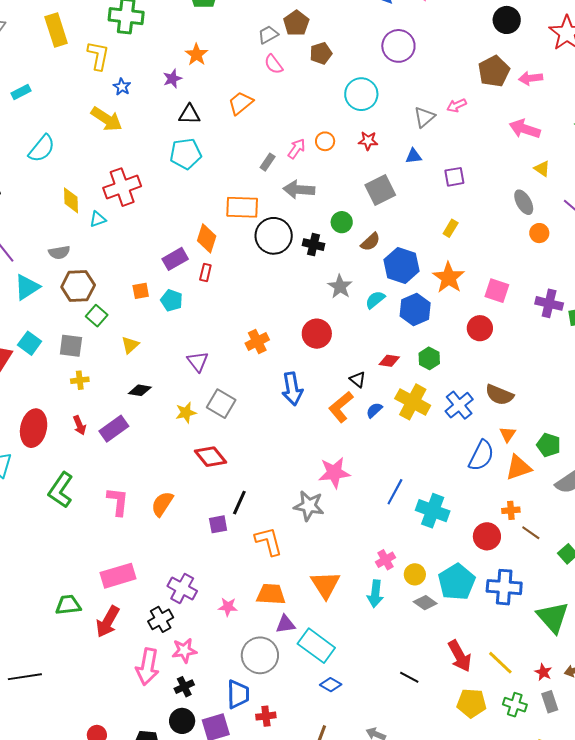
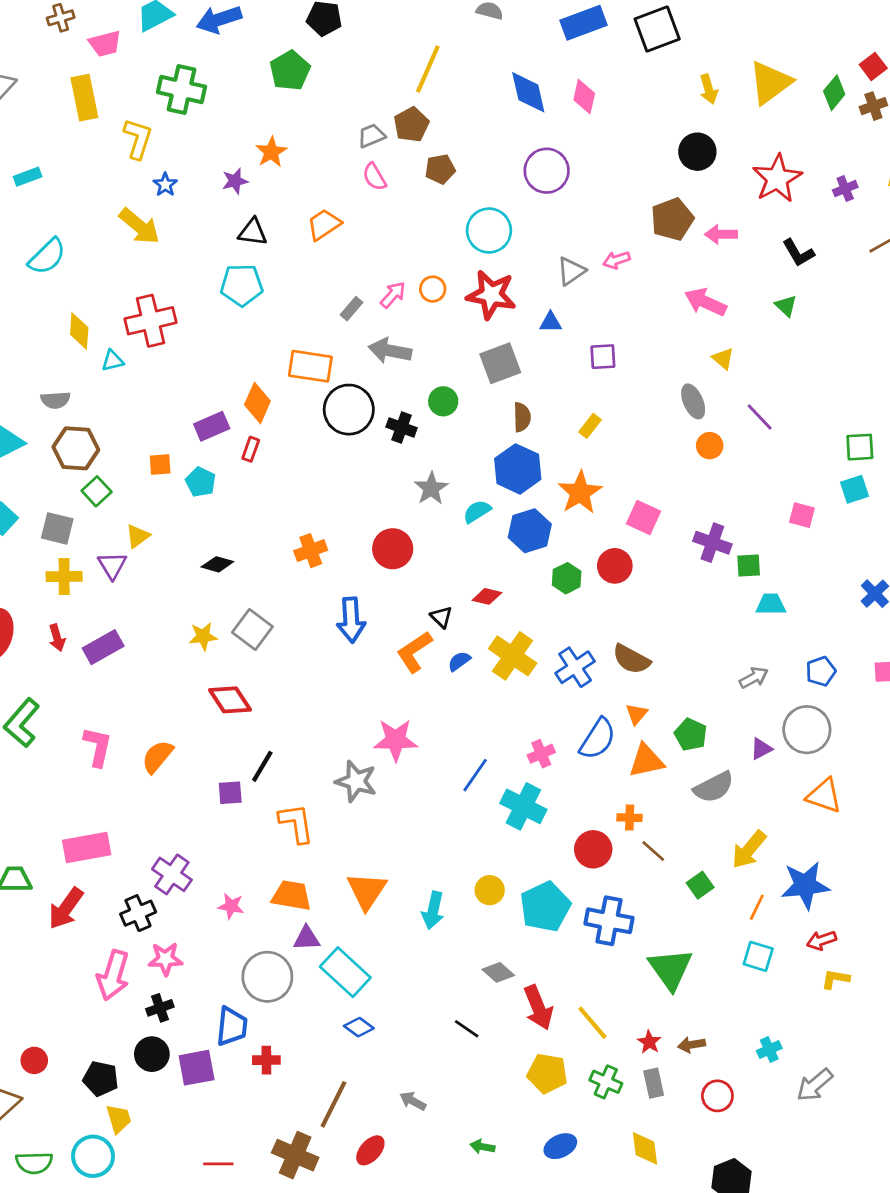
red star: (368, 141) -> (491, 295), size x1.8
brown semicircle: (370, 242) -> (522, 417), moved, turned -55
green hexagon: (429, 358) -> (567, 578), moved
purple triangle: (198, 361) -> (112, 565), moved
yellow cross: (80, 380) -> (64, 576), size x1.4
black diamond: (140, 390) -> (217, 564), moved
pink cross: (386, 560) -> (541, 754), moved
gray diamond: (425, 603) -> (498, 972), moved

